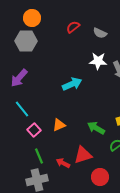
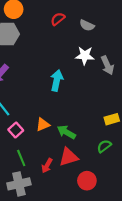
cyan arrow: (72, 84) -> (57, 80), turned -54
green arrow: (96, 128) -> (66, 132), moved
red arrow: (63, 163) -> (47, 166), turned -88

